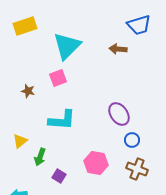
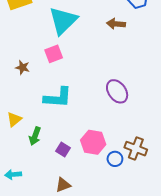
blue circle: (132, 140) -> (115, 159), moved
purple square: (59, 176) -> (63, 150), moved

